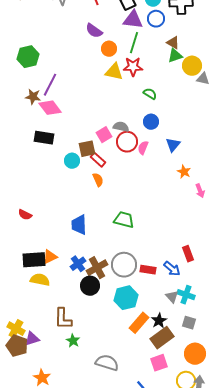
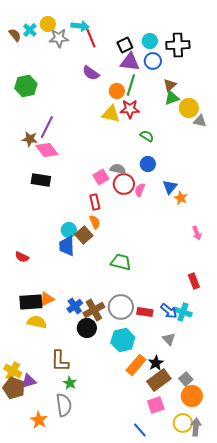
brown triangle: (173, 43) -> (170, 85), turned 48
orange circle: (109, 49) -> (117, 91), moved
green hexagon: (28, 57) -> (26, 86), moved
brown square: (87, 149) -> (84, 235), moved, turned -30
red rectangle: (98, 160) -> (95, 202), turned 35
cyan circle: (72, 161) -> (69, 230), moved
orange star: (184, 172) -> (181, 198), moved
blue trapezoid: (79, 225) -> (67, 246), moved
red rectangle: (188, 254) -> (194, 281), moved
cyan cross: (186, 295) -> (183, 312), moved
gray square: (189, 323) -> (186, 379), moved, turned 32
gray semicircle: (107, 363) -> (64, 405), moved, turned 65

